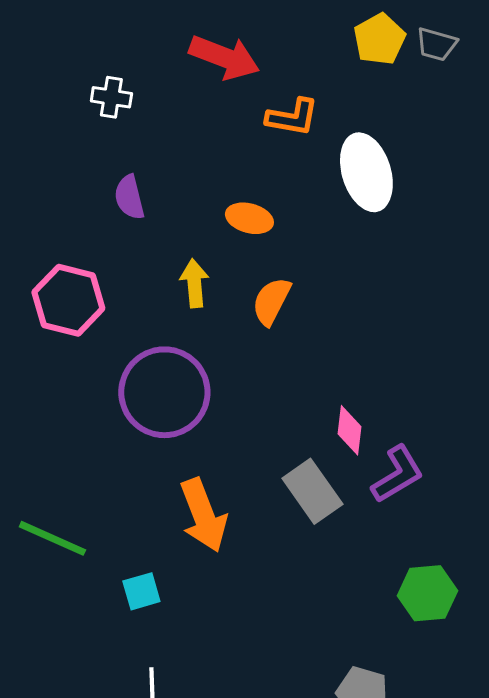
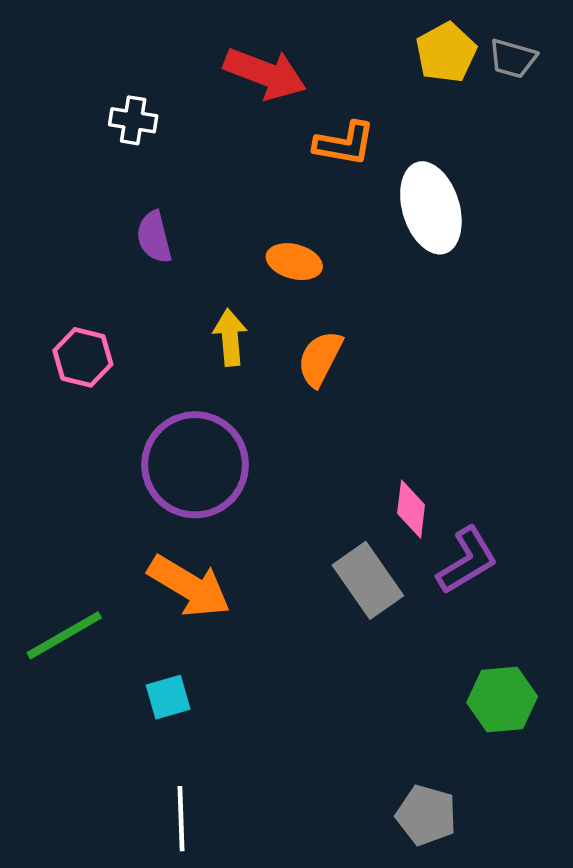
pink hexagon: (68, 300) -> (83, 357), size x0.7
orange arrow: (203, 515) -> (189, 586), moved, turned -38
green line: (52, 538) -> (64, 635), turned -54

